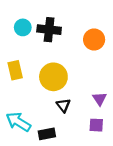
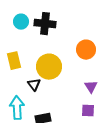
orange circle: (94, 40) -> (86, 50), moved
black triangle: (63, 105) -> (34, 85), moved
cyan arrow: (18, 122) -> (17, 108), turned 55

